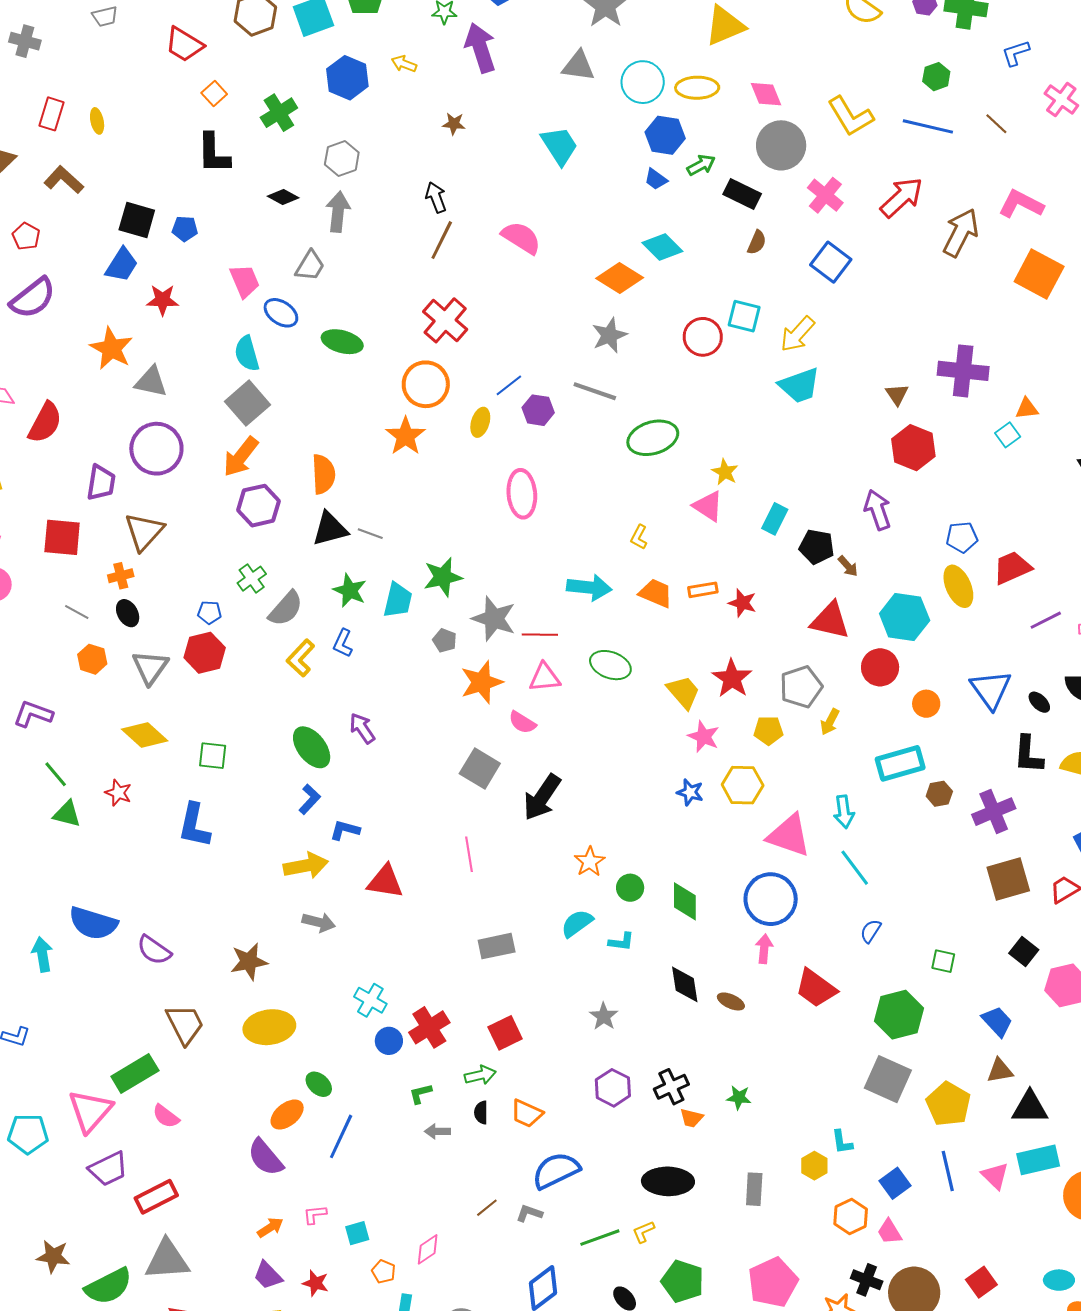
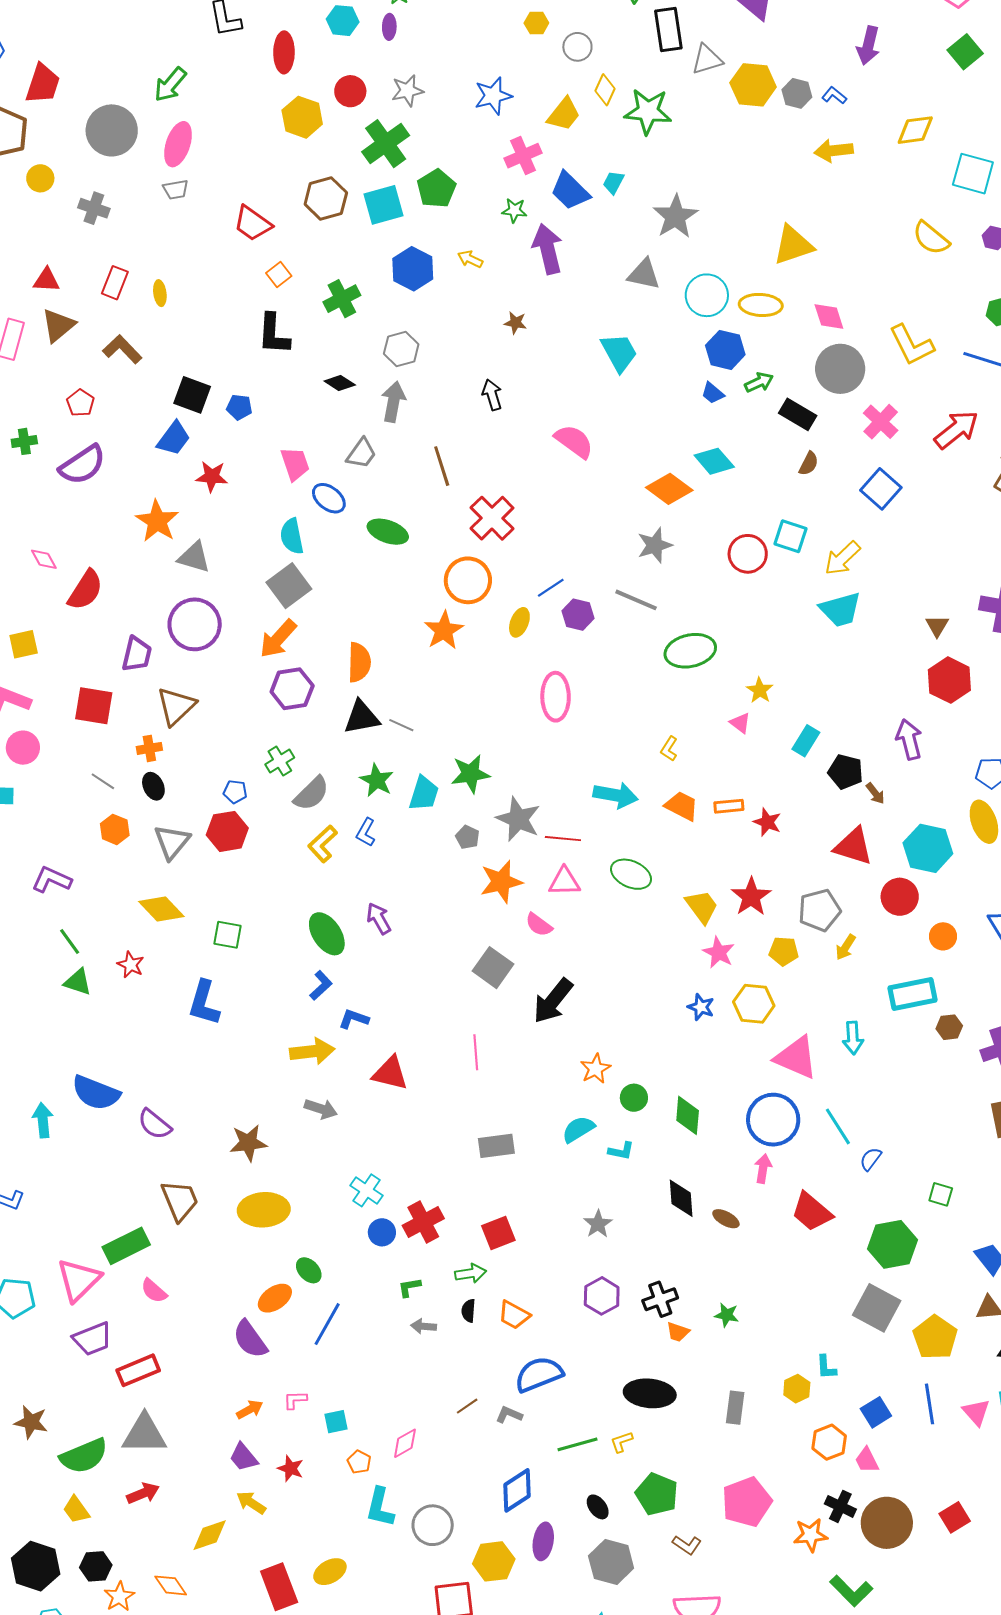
brown line: (442, 240) -> (442, 466), moved, turned -48
pink triangle: (708, 506) -> (740, 723), size x0.7
cyan line: (855, 868) -> (838, 1126), moved

